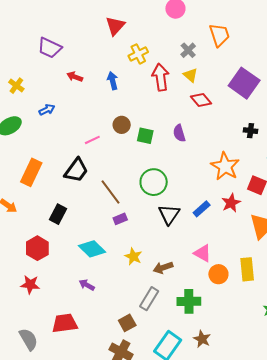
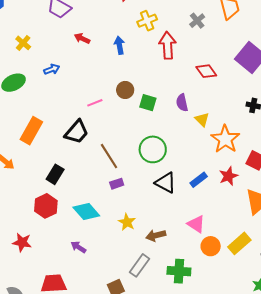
yellow triangle: (191, 75) -> (202, 119), moved
black triangle: (169, 214) -> (166, 183), turned -40
red hexagon: (37, 248) -> (46, 206), moved
yellow rectangle: (247, 269) -> (239, 243), turned 50

